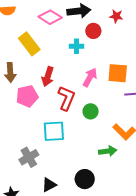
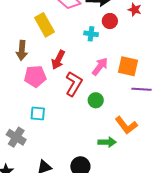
cyan square: (54, 131) -> (38, 114), moved, size x0.7
gray cross: (29, 157) -> (16, 137), moved, turned -36

